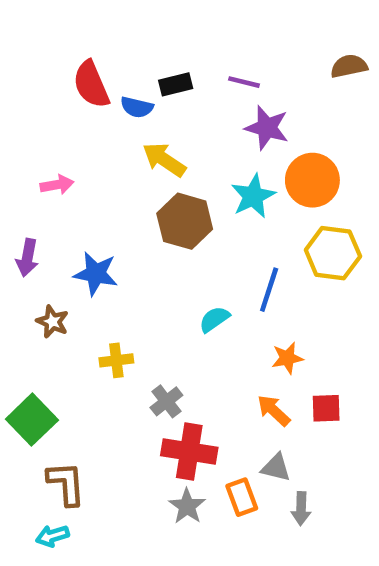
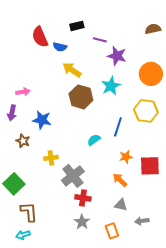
purple line: (244, 82) -> (100, 40), moved
black rectangle: (176, 84) -> (77, 26), moved
orange circle: (312, 180) -> (151, 74), moved
pink arrow: (57, 185) -> (23, 92), moved
gray cross: (166, 401) -> (73, 176), size x1.6
red square: (326, 408) -> (150, 166), moved, size x1.5
red cross: (189, 452) -> (83, 198), size x0.7
orange rectangle: (242, 497) -> (112, 231), moved
gray arrow: (301, 509) -> (142, 221), moved, turned 80

